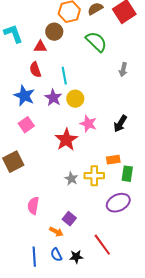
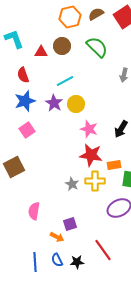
brown circle: (54, 32) -> (62, 46), moved
red semicircle: (35, 70) -> (23, 75), moved
cyan line: (64, 76) -> (65, 81), turned 72
blue star: (24, 96) -> (25, 101), turned 30
red star: (66, 140) -> (91, 155), moved, turned -30
purple square: (69, 219) -> (70, 224), turned 32

